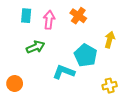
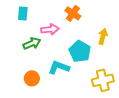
pink arrow: (49, 20) -> (50, 29), moved, turned 78
orange circle: (15, 83) -> (32, 78), moved
yellow cross: (110, 86) -> (103, 80), size x1.5

